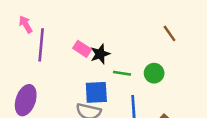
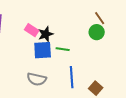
green circle: (154, 73) -> (97, 32), moved
blue square: (96, 92) -> (43, 50), moved

